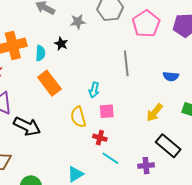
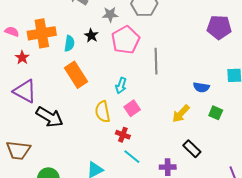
pink pentagon: (146, 24) -> (126, 40), moved
blue semicircle: (171, 76) -> (201, 87), moved
pink square: (107, 111) -> (132, 108), turned -35
black rectangle: (168, 146) -> (192, 149), size x0.7

